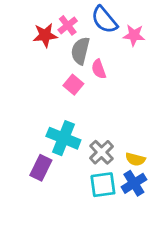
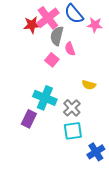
pink cross: (68, 25) -> (48, 18), size x1.6
yellow semicircle: (135, 159) -> (89, 85), moved
blue cross: (134, 183) -> (96, 152), moved

